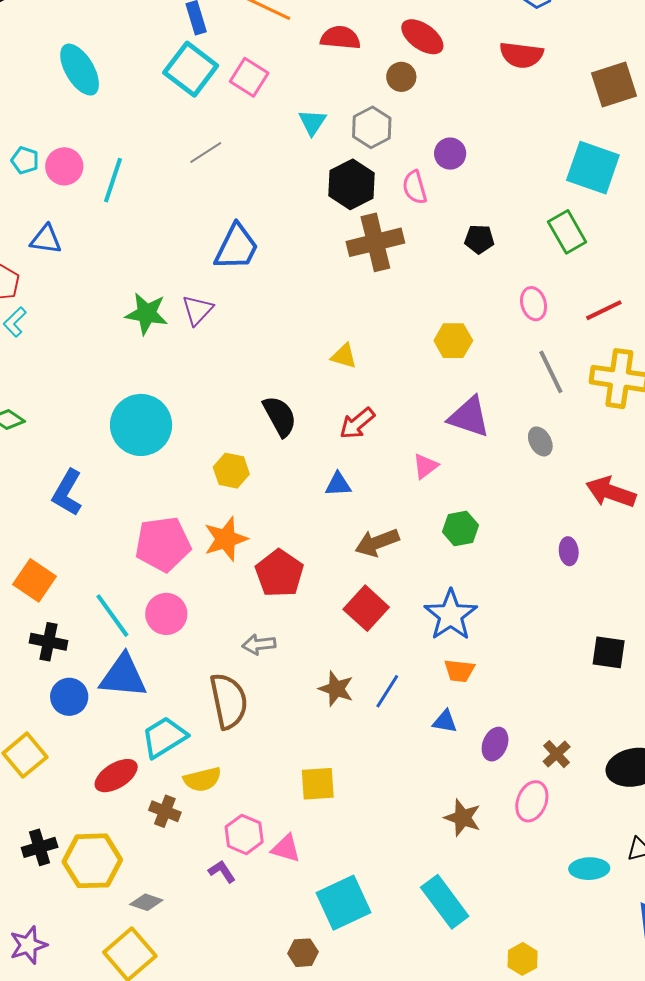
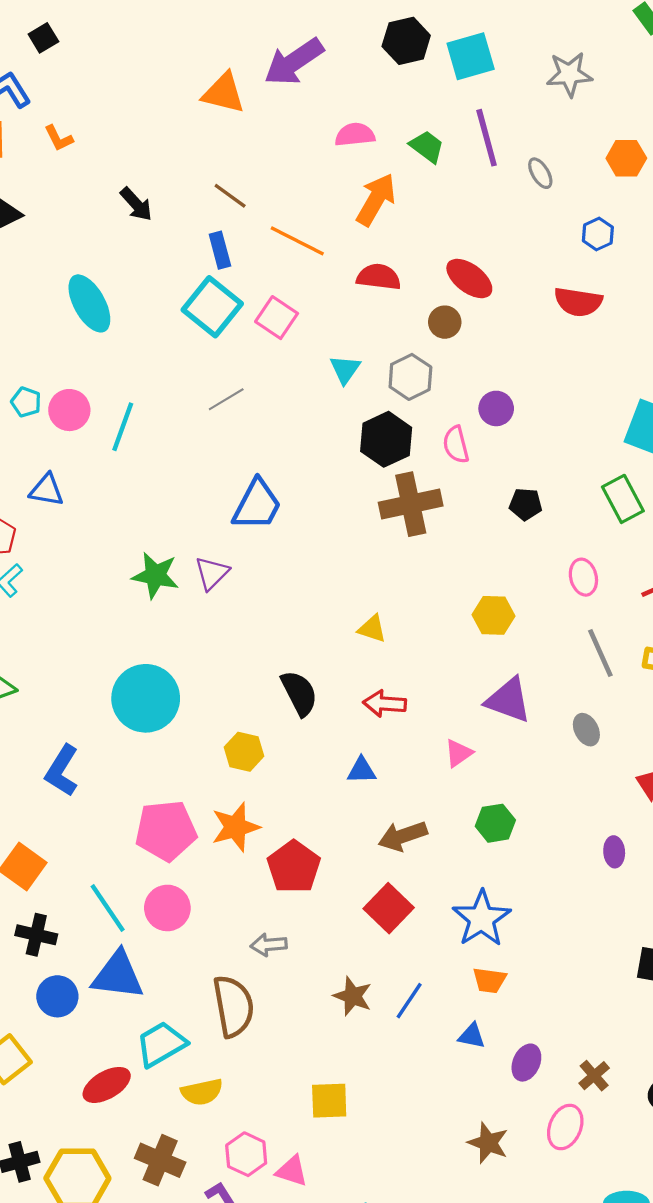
red arrow: (357, 423) -> (385, 704), turned 42
brown cross: (165, 811) -> (160, 1160), moved, size x1.4

